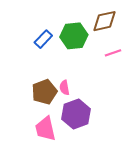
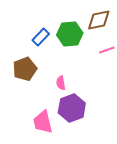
brown pentagon: (44, 92) -> (25, 69), moved

